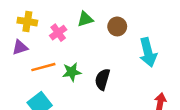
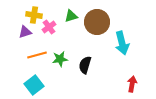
yellow cross: (27, 22) -> (34, 15), moved
brown circle: (117, 26) -> (97, 22), size x1.6
purple triangle: (20, 47) -> (25, 32), moved

